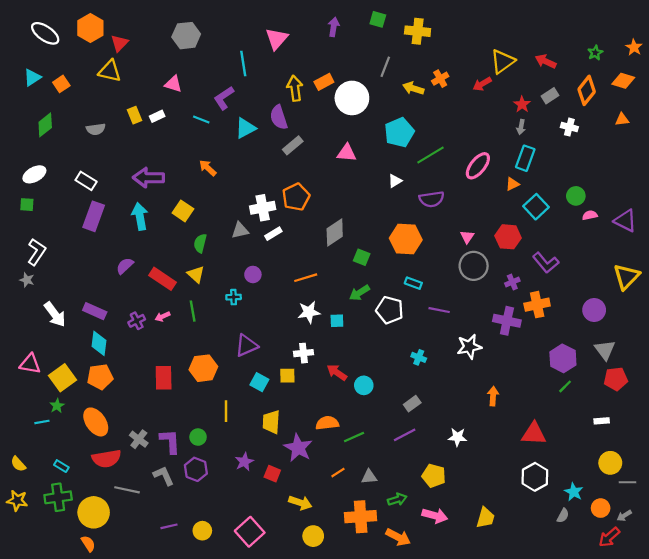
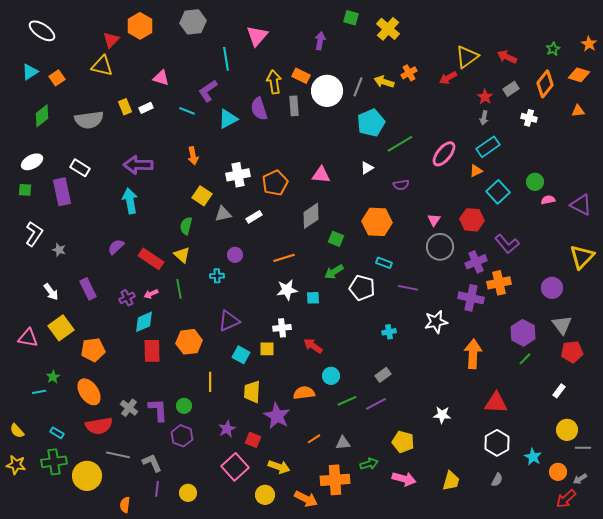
purple arrow: (334, 27) -> (320, 41), moved
orange hexagon: (90, 28) -> (140, 26), moved
yellow cross: (418, 31) -> (388, 29), turned 35
gray hexagon: (186, 36) -> (193, 22), moved
gray line: (385, 67) -> (358, 87), moved
orange rectangle: (324, 82) -> (301, 76), turned 54
gray semicircle: (96, 129) -> (89, 120), size x1.6
gray rectangle: (293, 145) -> (294, 106), moved, turned -54
pink triangle: (347, 153) -> (321, 175), moved
cyan rectangle: (525, 158) -> (488, 147), turned 35
orange arrow: (208, 168) -> (193, 156), turned -144
purple semicircle: (432, 199) -> (401, 185), size x0.7
white cross: (263, 208) -> (238, 175), moved
yellow square: (183, 211) -> (202, 196), moved
purple rectangle: (94, 216) -> (62, 192), moved, turned -32
gray star: (27, 280) -> (59, 250), moved
purple cross: (512, 282) -> (476, 262), size x1.5
purple rectangle: (95, 311) -> (88, 289), turned 40
white arrow: (55, 314) -> (51, 292), size x0.7
cyan diamond: (99, 343) -> (144, 322), moved, turned 60
cyan cross: (419, 357) -> (389, 332), turned -32
yellow square: (62, 378) -> (61, 328), moved
cyan circle: (364, 385) -> (331, 376), moved
orange arrow: (493, 396) -> (473, 354), moved, size x1.6
white rectangle: (602, 421) -> (559, 391), turned -48
green line: (354, 437) -> (347, 401), moved
white star: (457, 437) -> (442, 415), moved
gray L-shape: (164, 476) -> (152, 463), moved
gray semicircle: (563, 516) -> (497, 480), moved
purple line: (169, 526) -> (157, 489), turned -70
pink square: (250, 532) -> (235, 467), moved
yellow circle: (313, 536) -> (265, 495), moved
orange arrow: (398, 537) -> (306, 499), moved
orange semicircle: (88, 544) -> (125, 505), moved, turned -140

